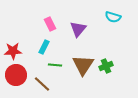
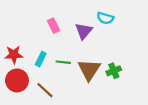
cyan semicircle: (113, 17) -> (105, 18), moved
cyan rectangle: (44, 47) -> (41, 59), moved
green line: (55, 65) -> (63, 62), moved

